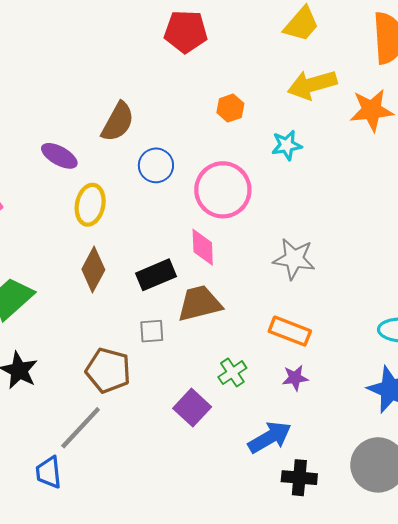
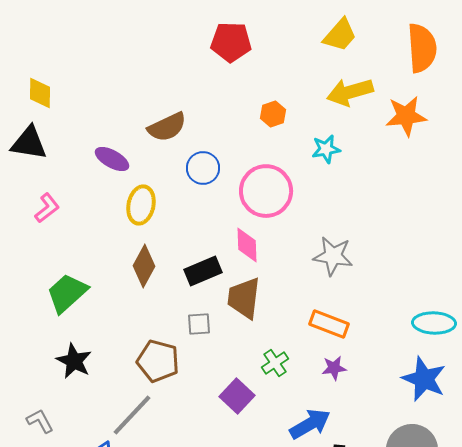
brown semicircle: (118, 122) -> (167, 127), turned 36
brown trapezoid: (200, 303) -> (244, 298), turned -69

